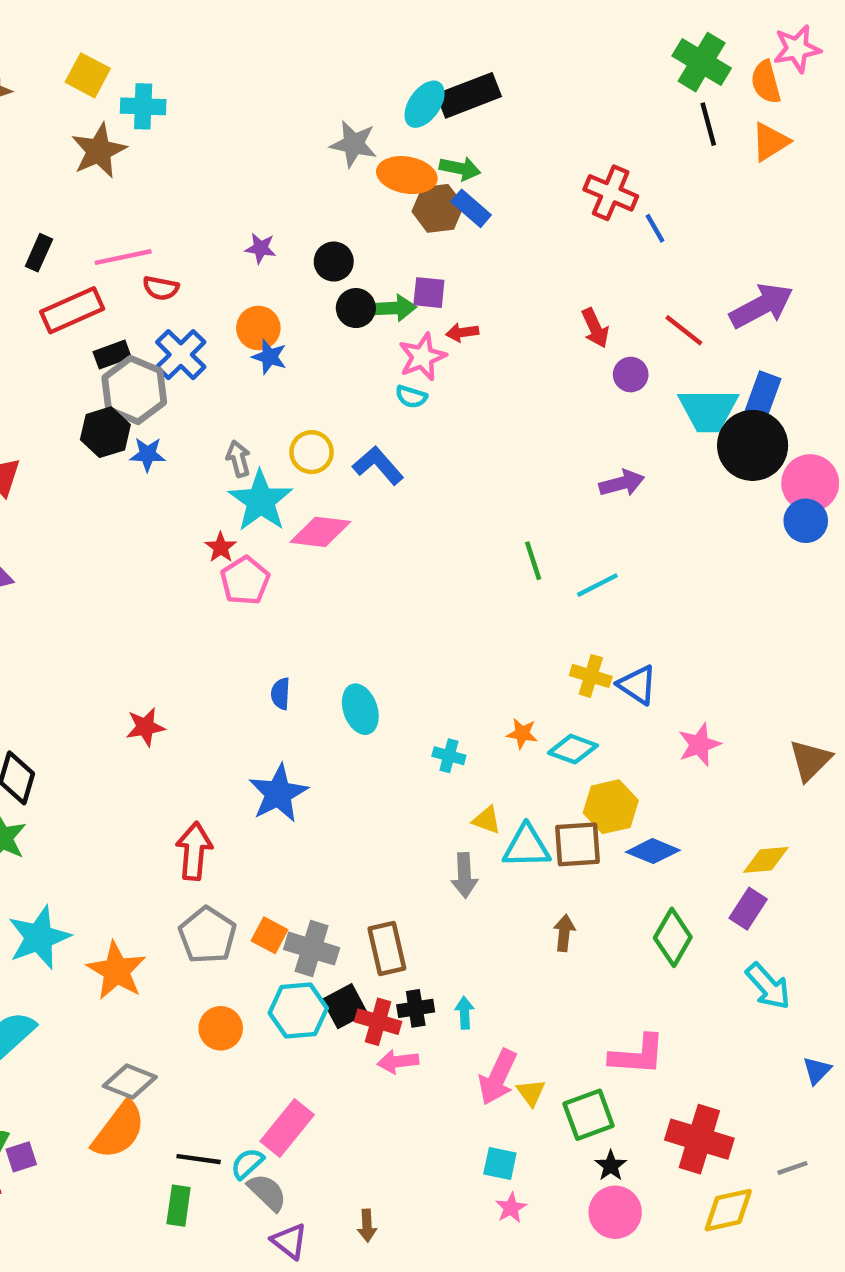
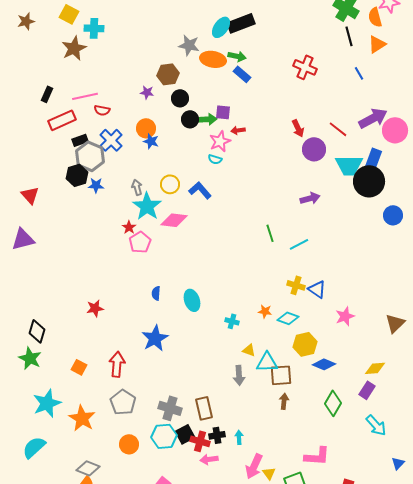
brown hexagon: (438, 208) -> (168, 74), moved
blue line: (655, 228) -> (359, 73), moved
purple circle: (631, 375) -> (314, 149), size x1.5
pink circle: (810, 483) -> (395, 130), moved
brown square: (577, 844) -> (281, 375), moved
orange square: (269, 935) -> (79, 367), moved

